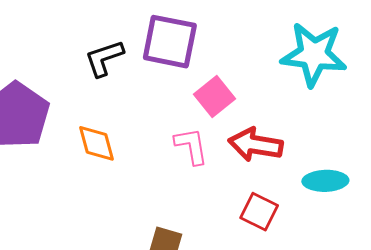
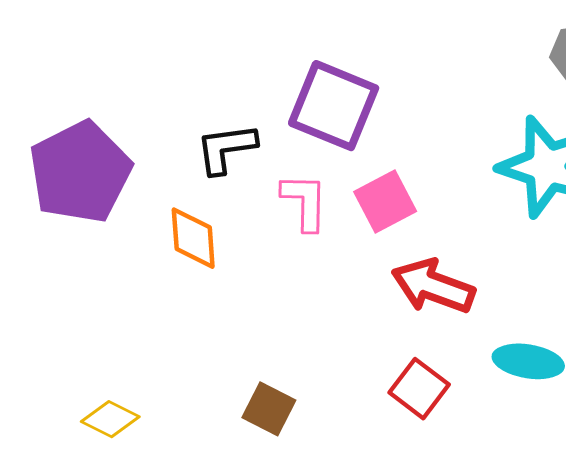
black L-shape: (104, 58) -> (226, 148), moved
pink L-shape: (191, 146) -> (305, 202), moved

